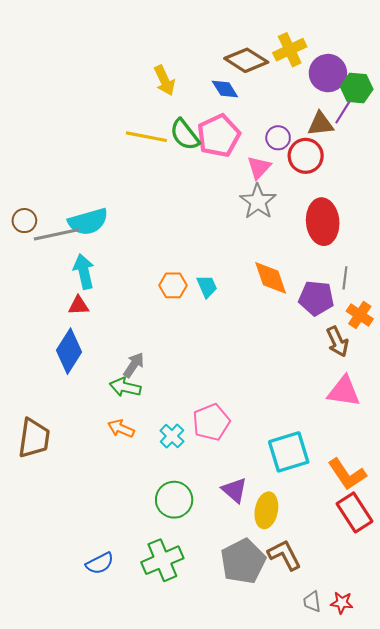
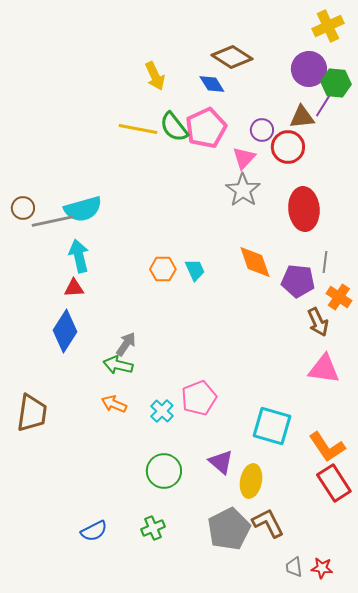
yellow cross: (290, 50) -> (328, 26), moved
cyan square: (289, 452) -> (272, 426), turned 33
green cross: (162, 560) -> (153, 528), size x0.6

